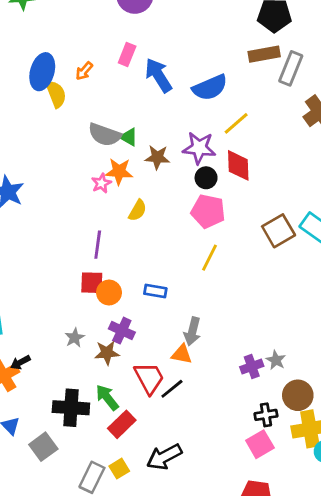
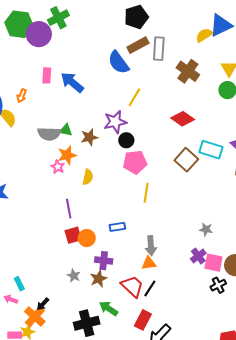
blue semicircle: (210, 88) -> (118, 62), moved, turned 95
red diamond: (238, 165) -> (183, 119), moved, turned -35
gray star: (276, 360) -> (206, 229), moved
red rectangle: (122, 424) -> (143, 320), moved
pink square: (260, 444) -> (213, 263), moved, turned -30

